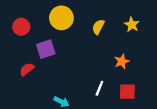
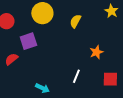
yellow star: (132, 25) -> (111, 11), moved
red square: (127, 92) -> (110, 79), moved

